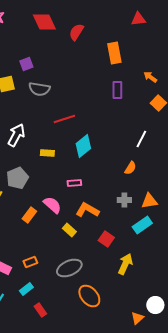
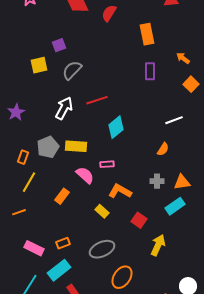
gray semicircle: (39, 89) -> (72, 70), turned 125
white arrow: (16, 135) -> (64, 108), moved
white line: (141, 139) -> (174, 120), turned 42
yellow rectangle: (47, 153) -> (76, 146), moved, size x1.5
gray pentagon: (17, 178) -> (48, 147), moved
pink semicircle: (52, 205) -> (85, 175), moved
cyan rectangle: (26, 289) -> (59, 270), size x1.6
orange ellipse: (89, 296) -> (122, 277), turned 75

